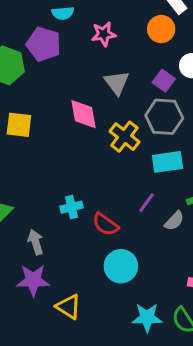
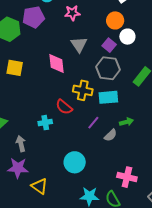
orange circle: (161, 29) -> (115, 20), moved
purple pentagon: (44, 44) -> (34, 17), turned -30
yellow cross: (124, 137) -> (83, 90), moved, turned -30
red semicircle: (105, 224) -> (64, 107), moved

